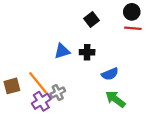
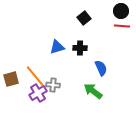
blue semicircle: (110, 74) -> (101, 68), turned -91
gray cross: (58, 93) -> (53, 85), turned 32
green arrow: (115, 99) -> (93, 91), moved

